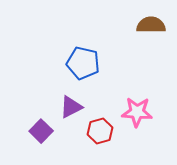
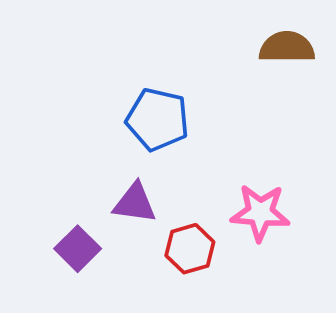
purple triangle: (71, 107) -> (135, 203), turned 35

